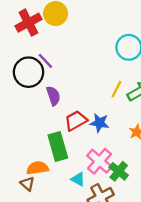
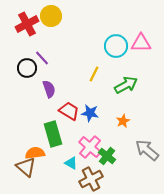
black circle: (28, 72) -> (27, 68), size x0.7
yellow line: (116, 89) -> (94, 74), moved
red trapezoid: (76, 121) -> (69, 111), turned 60
brown triangle: (27, 184) -> (26, 167), size x1.5

